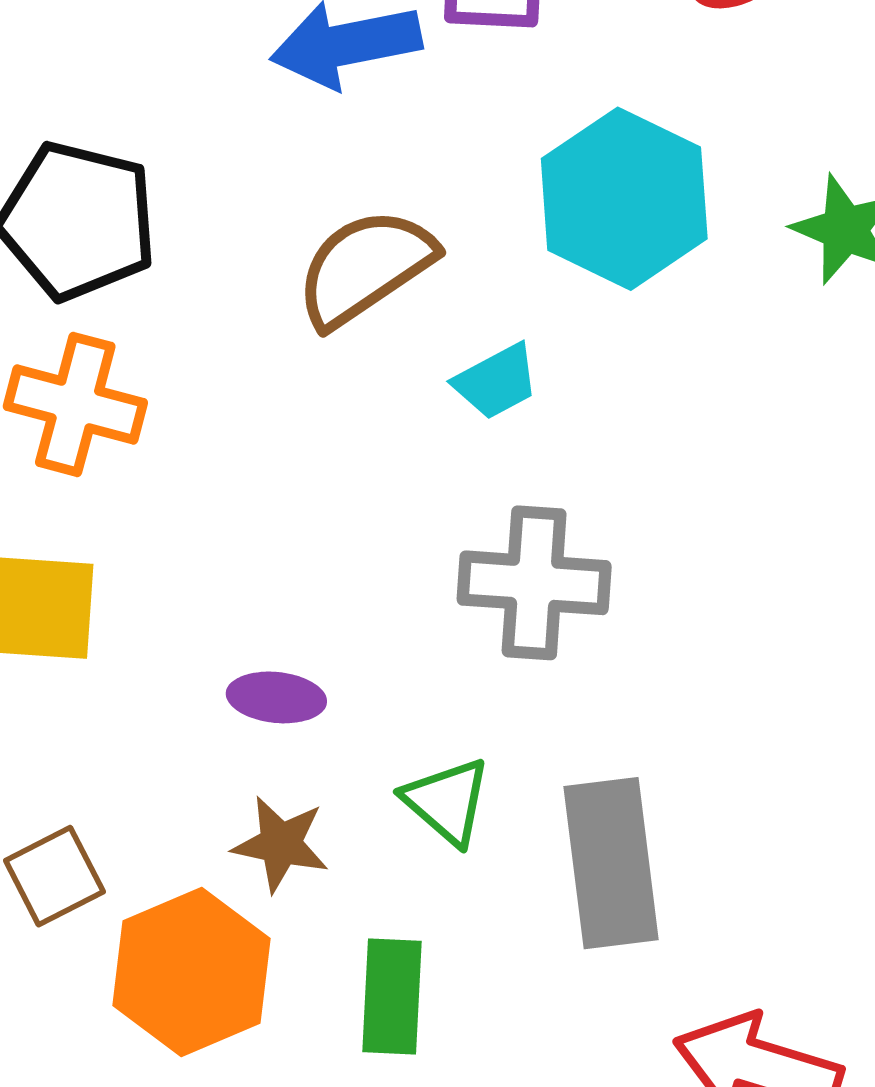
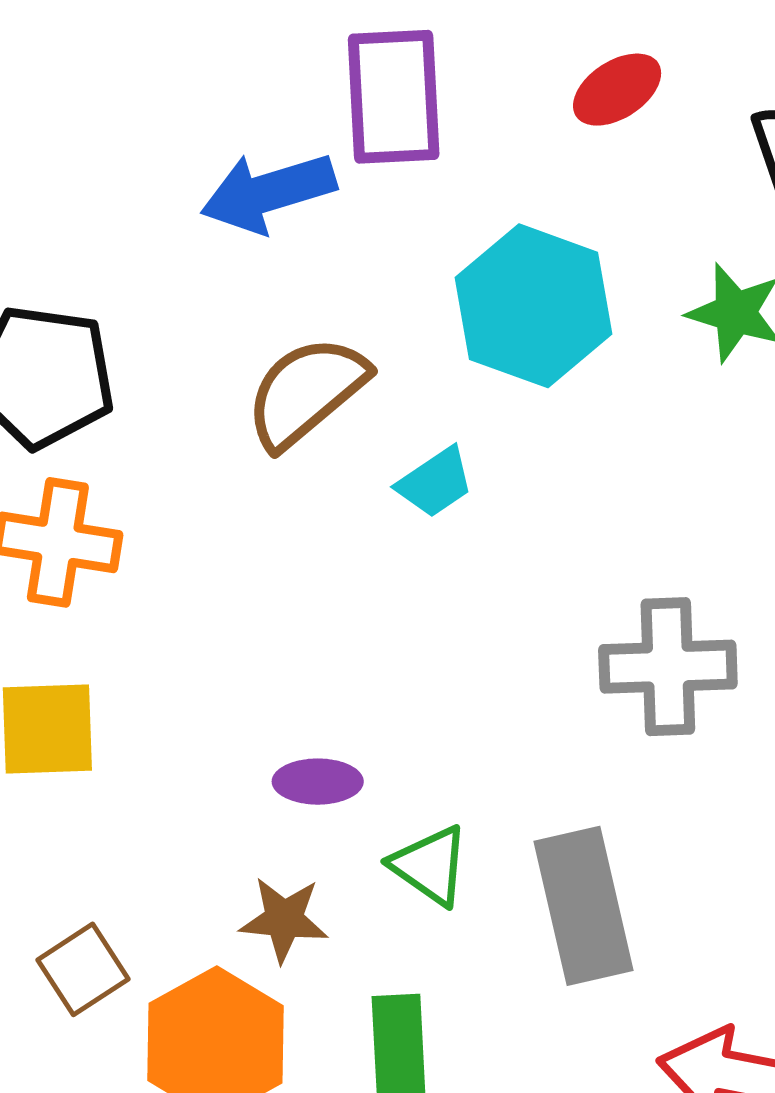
gray cross: (534, 583) -> (668, 667), moved
purple ellipse: (276, 697) -> (318, 782), moved

